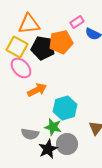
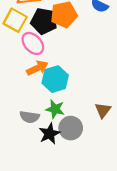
pink ellipse: (21, 68) -> (33, 43), moved
cyan hexagon: (65, 108) -> (55, 79), moved

